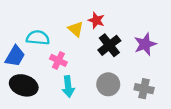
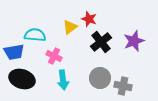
yellow triangle: (76, 29) -> (70, 27), turned 42
blue trapezoid: (15, 56) -> (14, 52), turned 50
gray cross: (144, 89) -> (123, 86), moved

